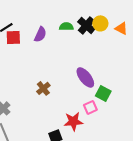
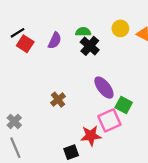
black cross: (86, 25) -> (90, 46), moved
red square: (13, 37) -> (25, 44), turned 35
pink square: (90, 107) -> (109, 120), size x1.5

